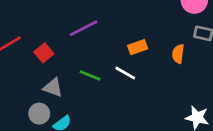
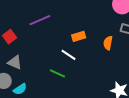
green line: (90, 75) -> (57, 73), moved

